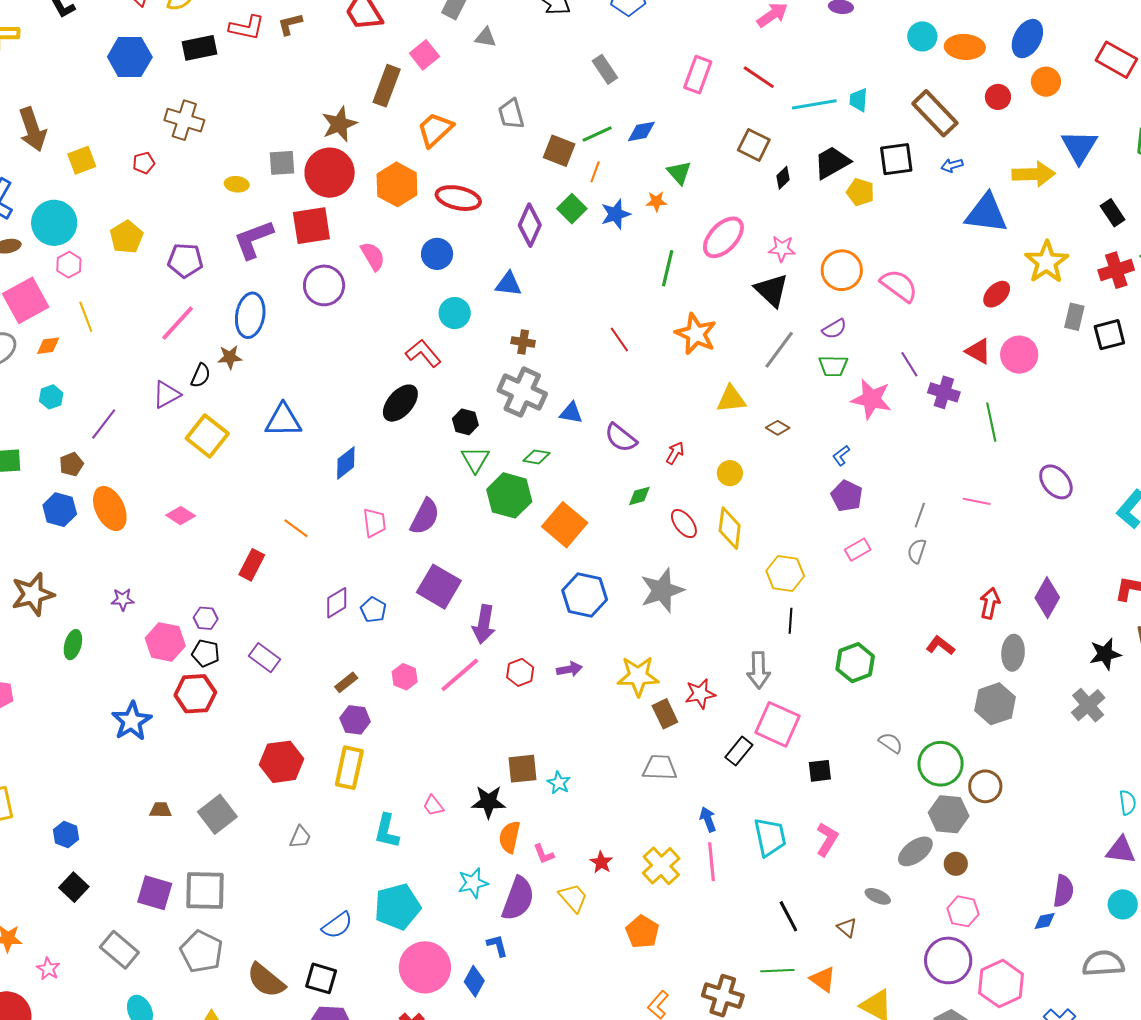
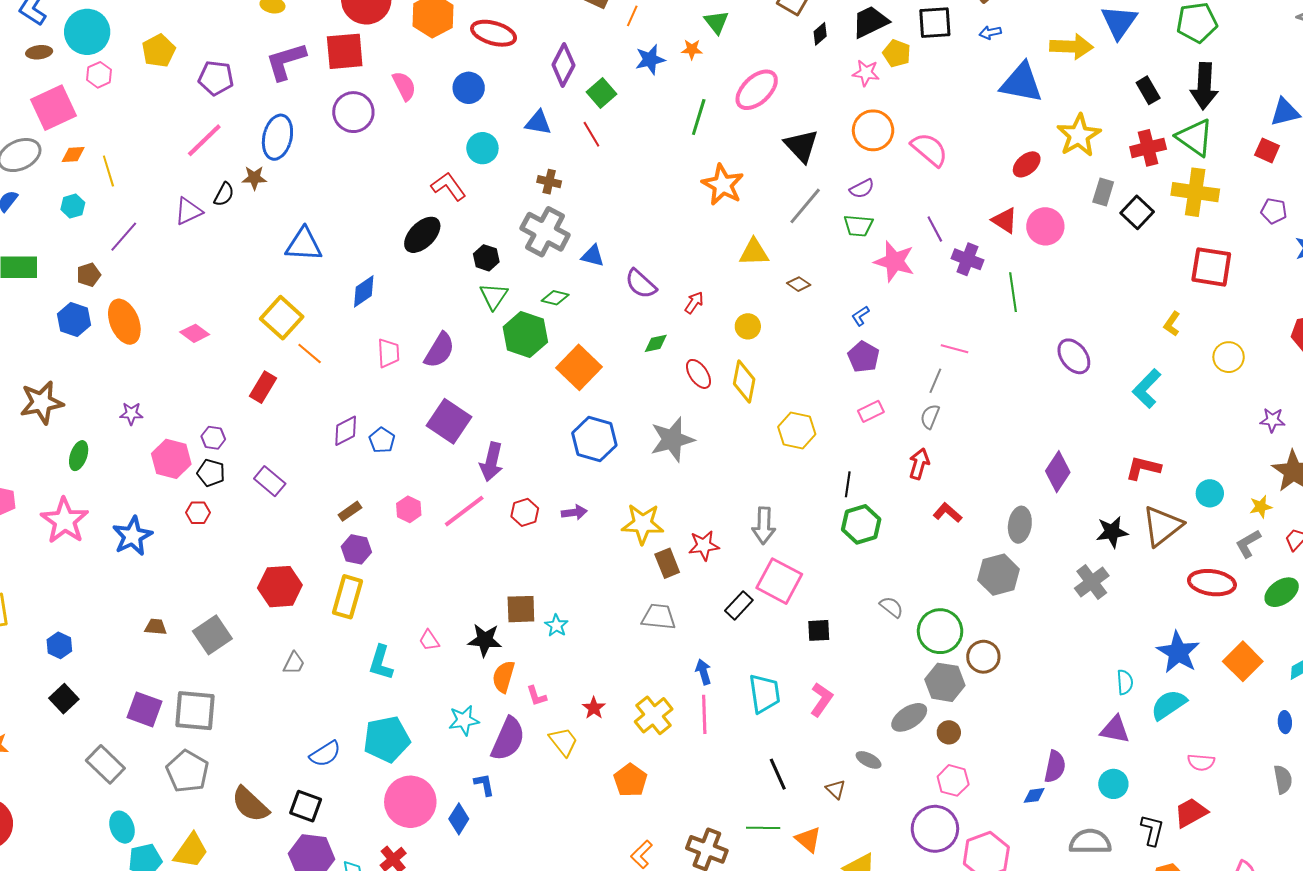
green square: (572, 209) -> (602, 93), moved
pink star: (782, 249) -> (866, 73), moved
yellow line: (86, 317) -> (108, 171), moved
black square: (1109, 335) -> (1137, 212), turned -36
red line: (619, 340) -> (591, 134), moved
yellow square: (207, 436) -> (282, 318), moved
pink line: (977, 501) -> (954, 349), moved
red arrow: (990, 603) -> (919, 464), moved
black line: (790, 621) -> (848, 484), moved
red hexagon: (195, 694) -> (198, 513), size x0.6
pink star: (48, 969) -> (65, 521), moved, size x2.0

